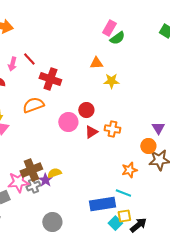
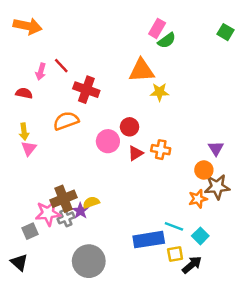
orange triangle: (96, 63) -> (142, 70), size x1.6
orange star: (129, 170) -> (198, 199), moved
gray circle: (52, 222) -> (89, 261), size x1.4
cyan square: (115, 223) -> (200, 236), moved

